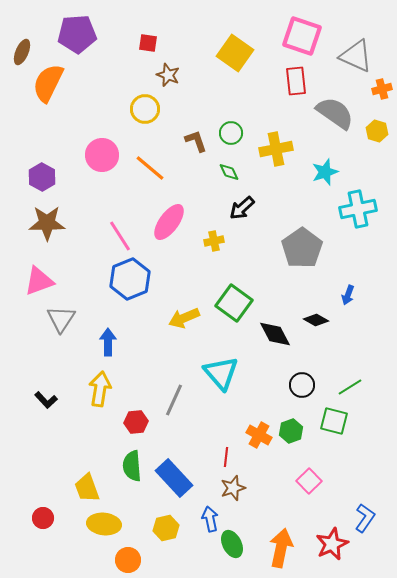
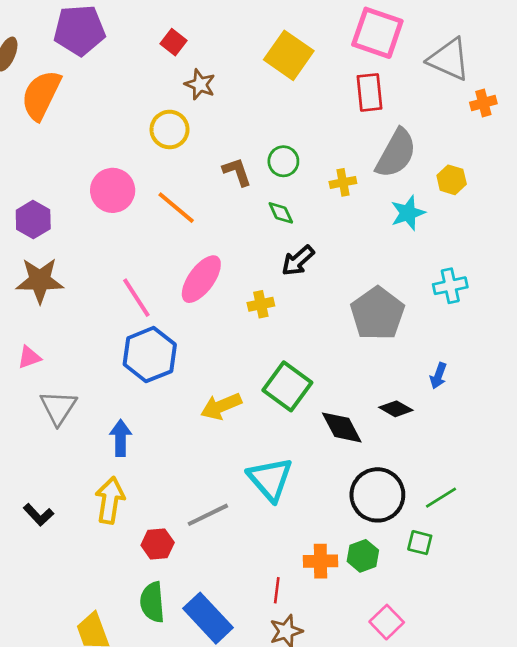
red square: (148, 43) -> (174, 42), turned 30
gray semicircle: (335, 113) -> (396, 153), moved, turned 84
yellow hexagon: (377, 131) -> (452, 180), moved
yellow cross: (276, 149) -> (343, 182), size x0.6
cyan cross: (358, 209) -> (450, 286), moved, size x0.7
pink triangle: (39, 281) -> (29, 357), size x0.6
black circle: (302, 385) -> (377, 495), size x1.6
gray line: (174, 400) -> (208, 515), turned 40
green square: (334, 421) -> (420, 543), size x0.7
orange cross: (259, 435) -> (320, 561), turned -30

